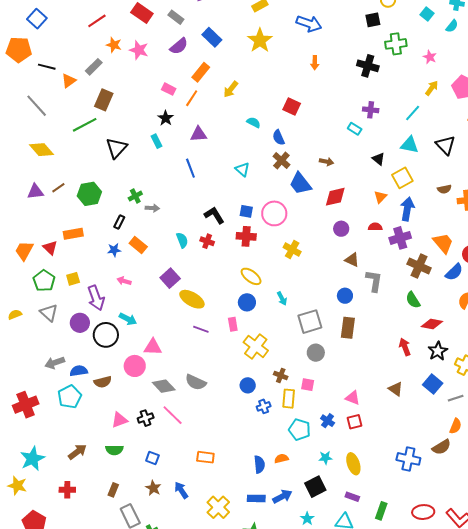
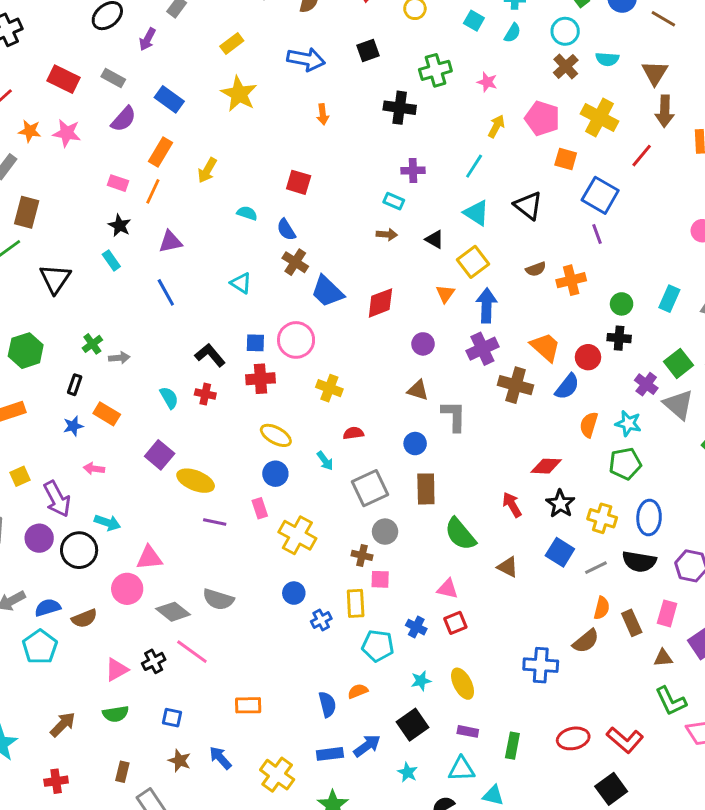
black square: (373, 20) -> (368, 50), moved
cyan triangle: (409, 145) -> (476, 213), turned 30
brown arrow: (326, 162) -> (387, 234), moved
red semicircle: (375, 227) -> (353, 433), moved
purple circle: (341, 229) -> (423, 344), moved
green semicircle: (413, 300) -> (460, 534), moved, size x1.4
brown cross: (281, 376) -> (362, 555), moved

